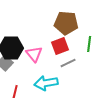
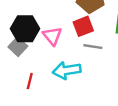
gray line: (68, 63) -> (93, 47), turned 35

